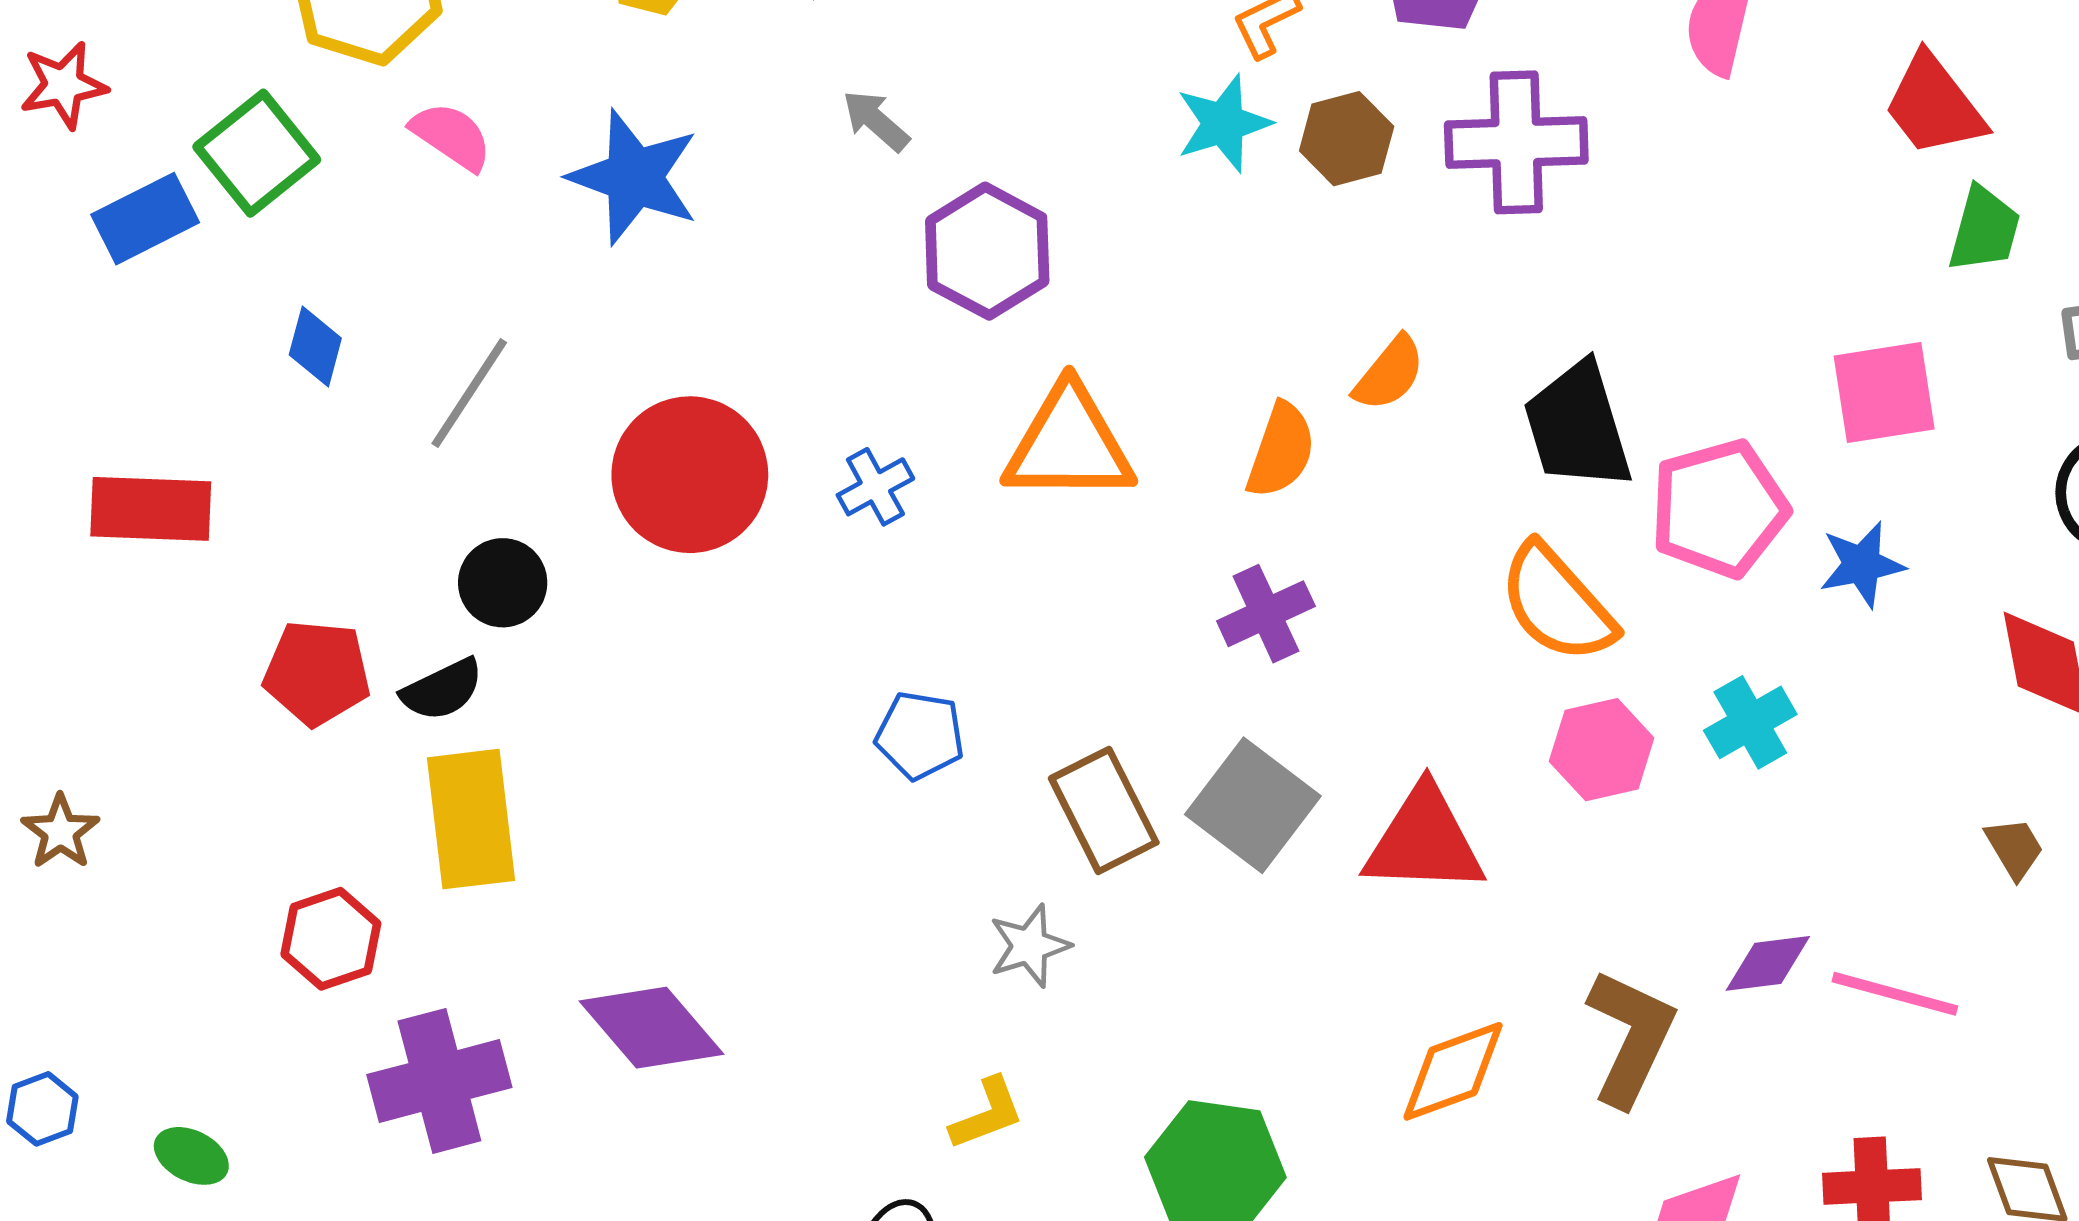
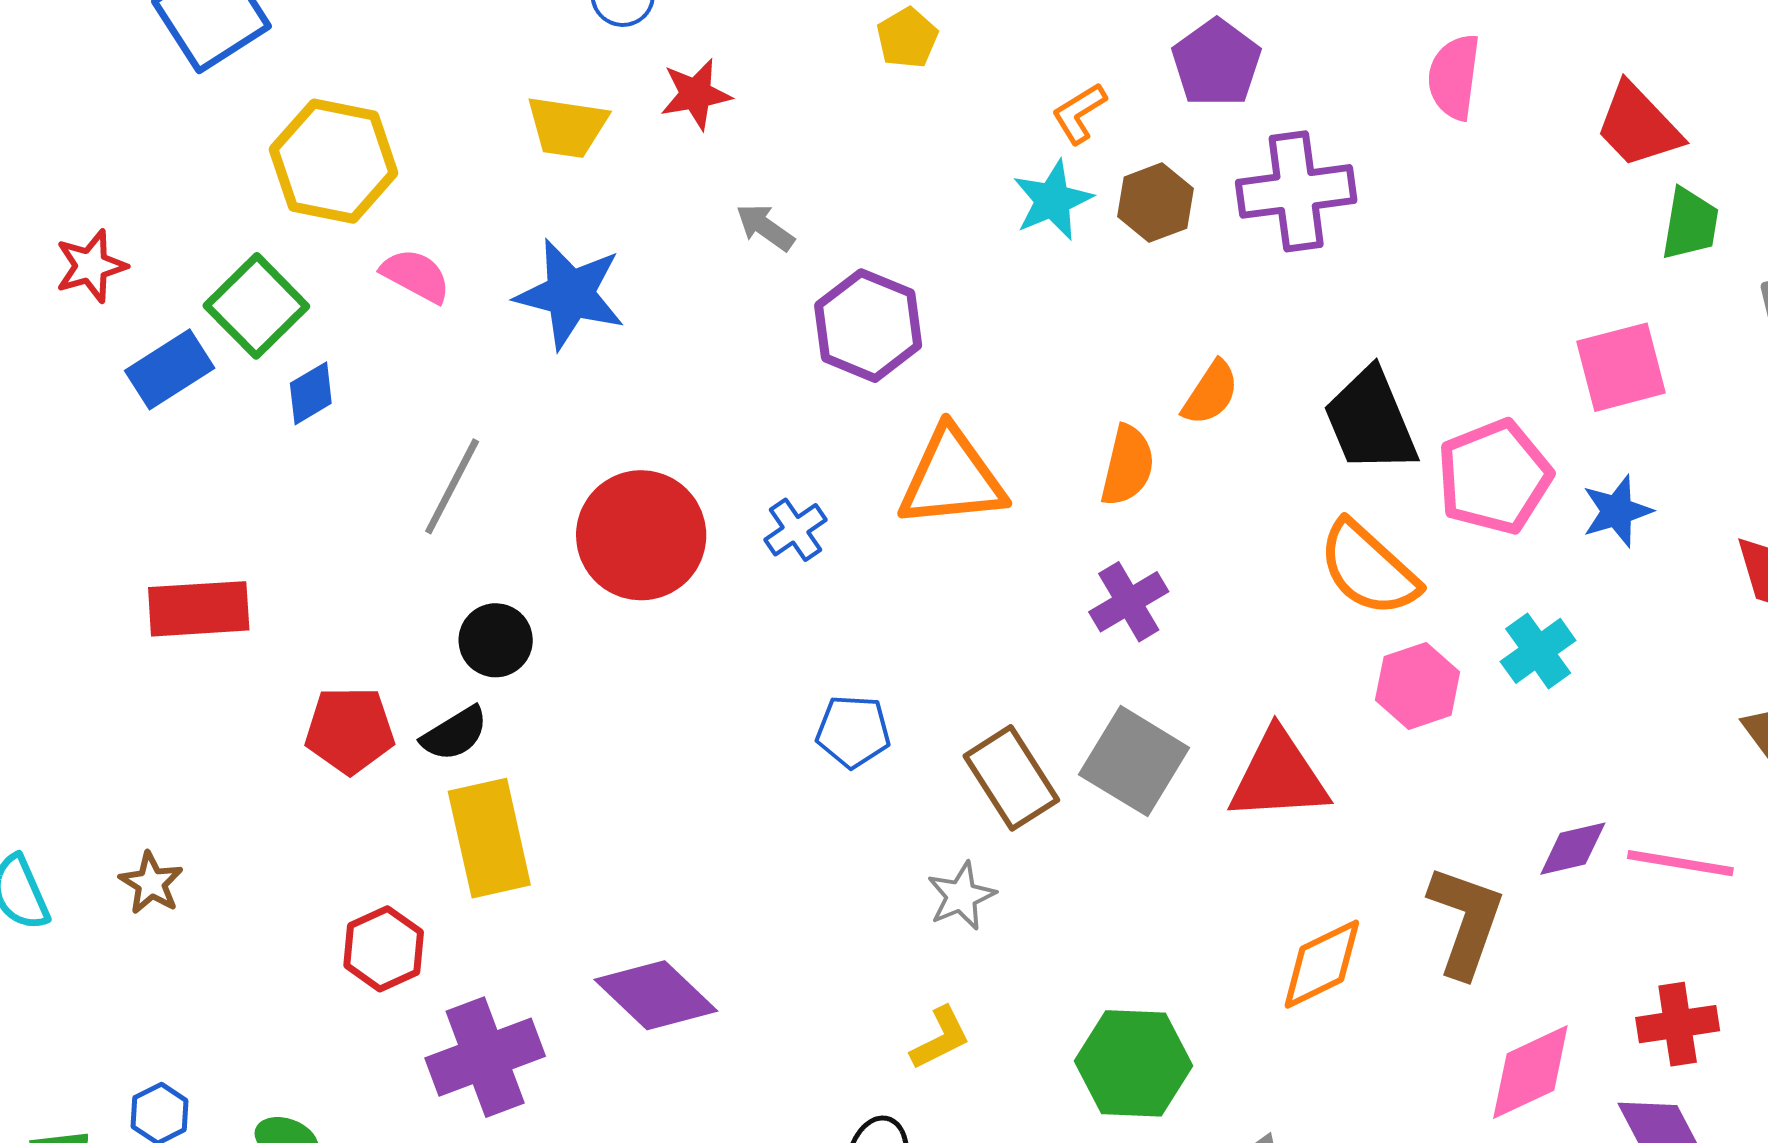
blue diamond: (315, 346) -> (311, 393), moved, turned 50

